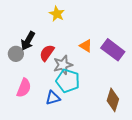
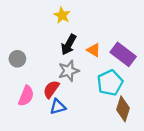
black arrow: (28, 41) -> (69, 45), moved
red semicircle: (47, 53) -> (51, 89), moved
cyan pentagon: (68, 81) -> (110, 83), moved, turned 30

